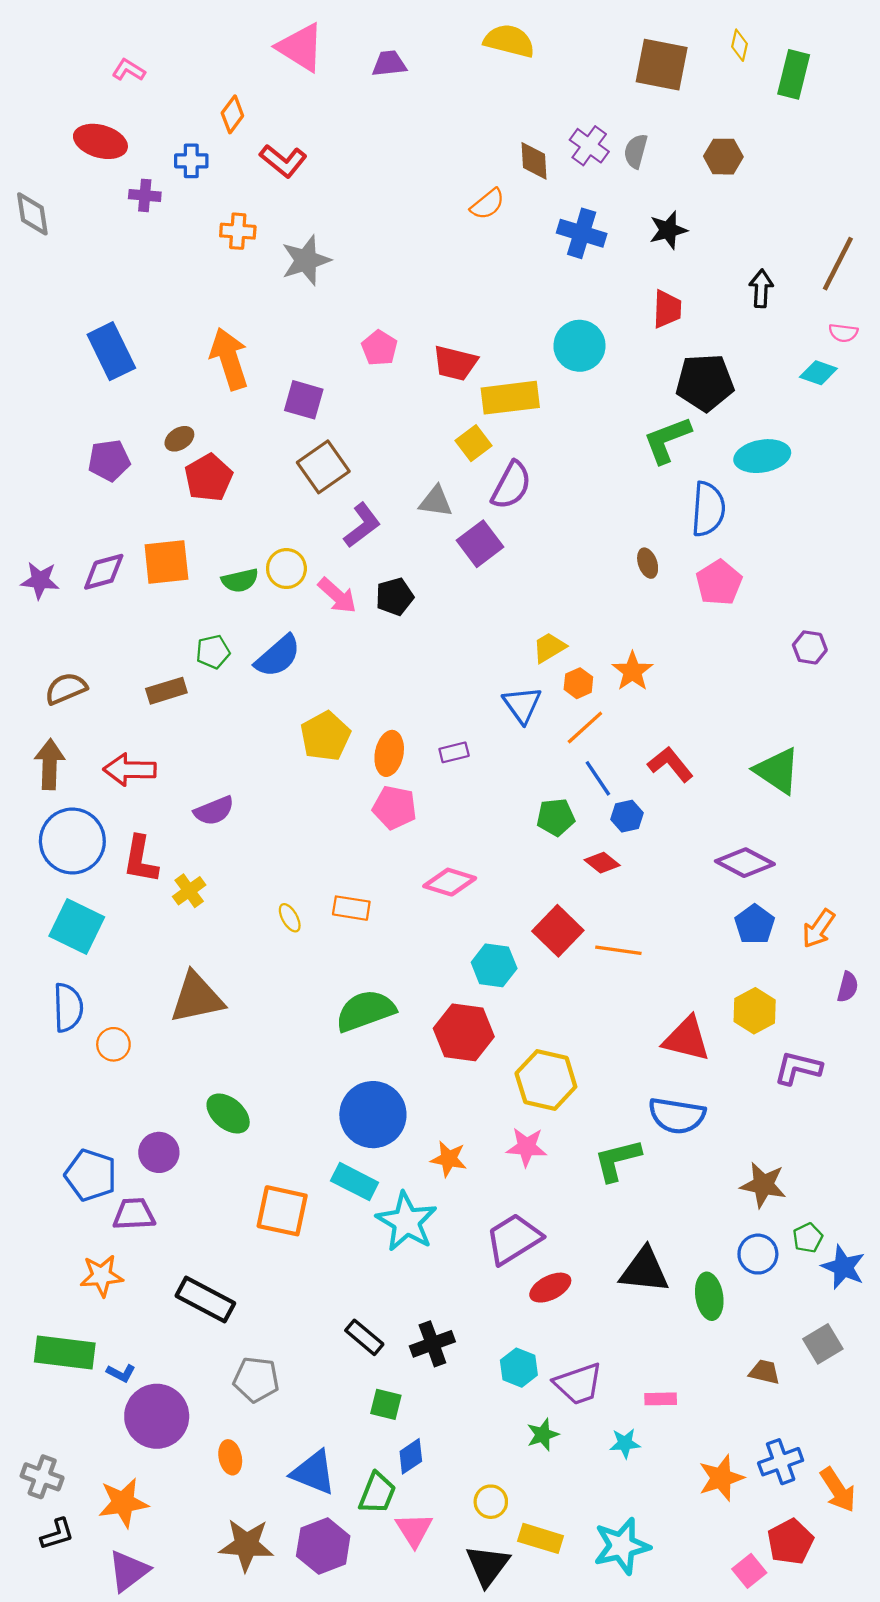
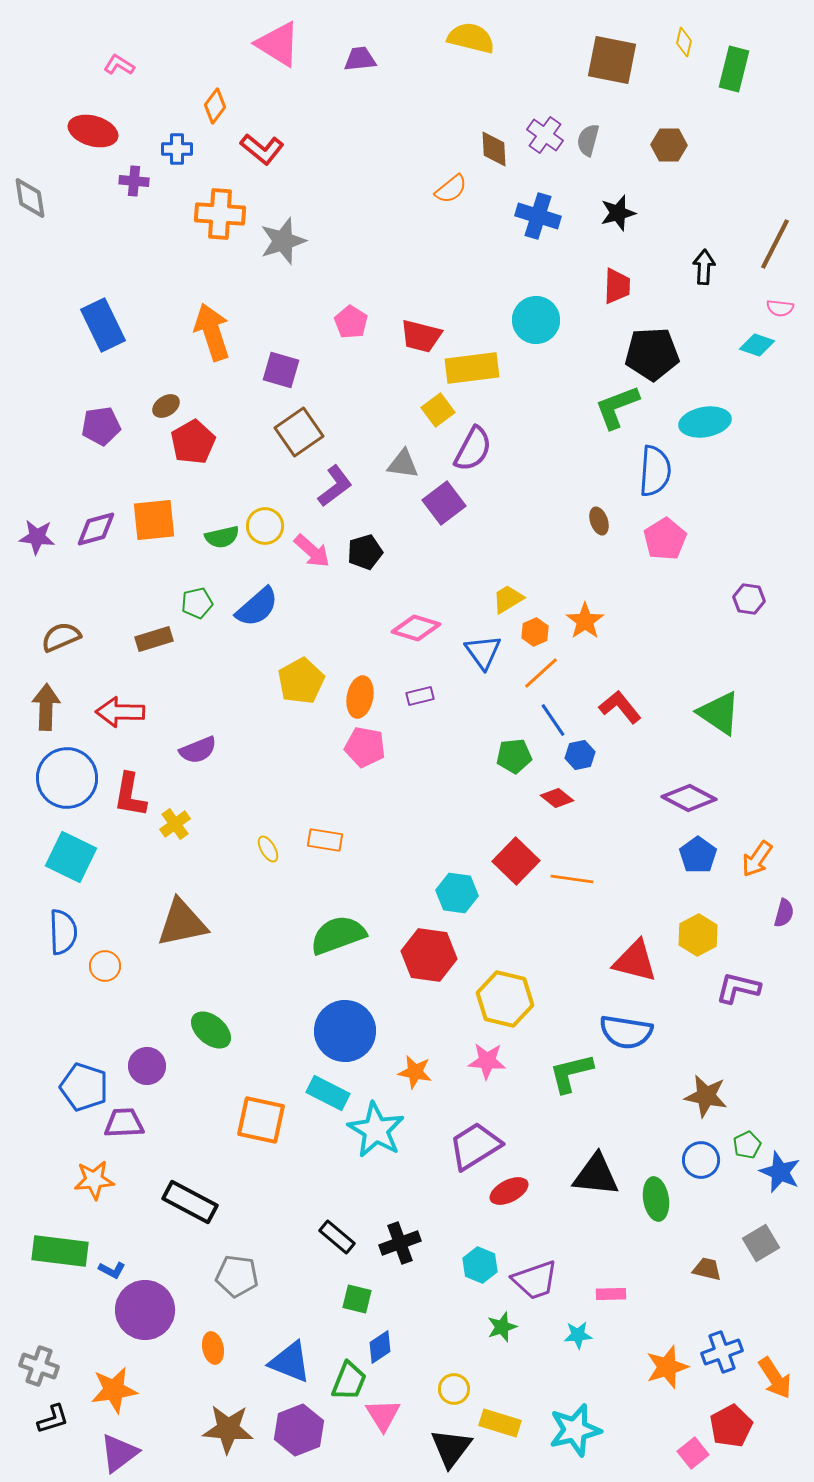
orange cross: (238, 231) -> (220, 214), size x1.5
pink diamond: (450, 882) -> (416, 628), moved

